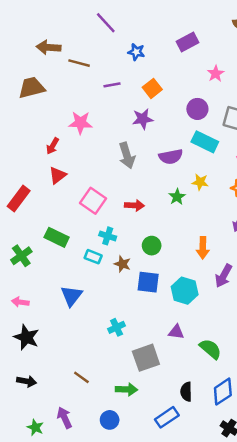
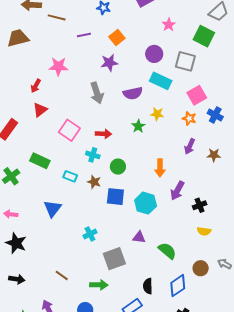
cyan cross: (108, 236) -> (93, 155), moved

